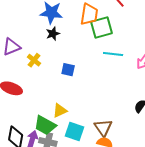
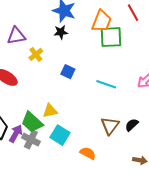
cyan line: (113, 54) -> (106, 84), moved
brown triangle: (103, 128) -> (110, 126), moved

